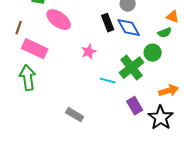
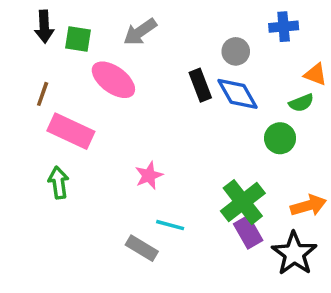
pink star: (89, 52) -> (149, 175), moved
green cross: (132, 68) -> (243, 202), moved
green arrow: (28, 78) -> (58, 183), size x0.7
cyan line: (108, 81) -> (170, 225), moved

